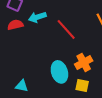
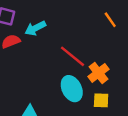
red line: (66, 29) -> (73, 56), moved

